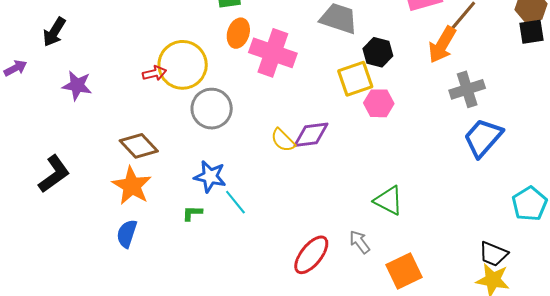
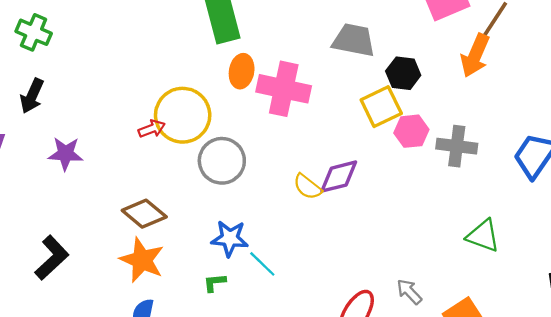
gray cross: (467, 89) -> (457, 146), moved, turned 32
green triangle: (389, 201) -> (483, 236), moved

